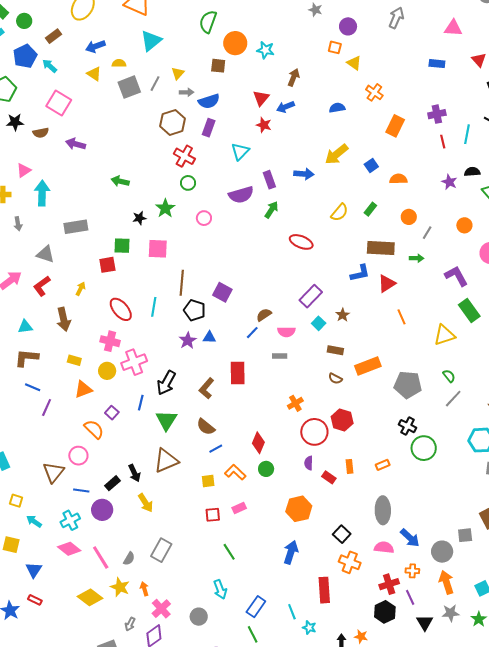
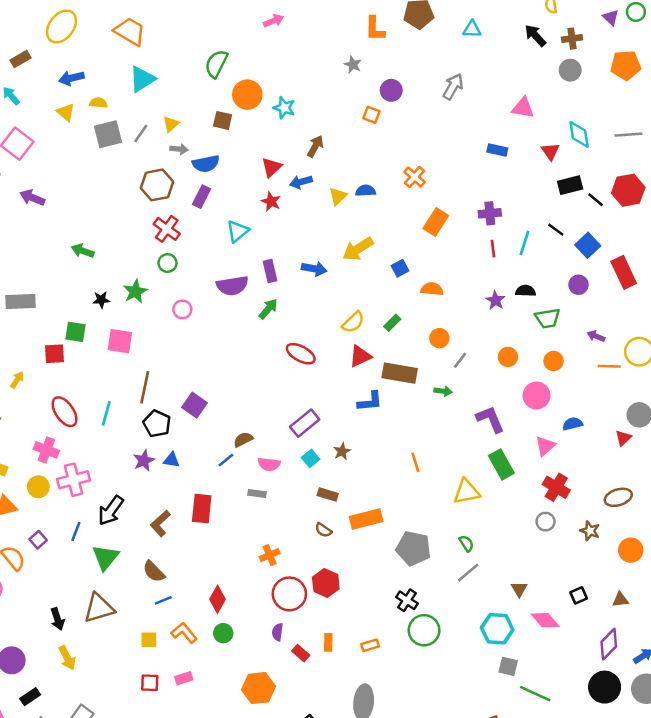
yellow triangle: (354, 63) -> (338, 196), moved, turned 35
red triangle: (387, 284) -> (360, 356), moved
black rectangle: (113, 483) -> (30, 697), moved

